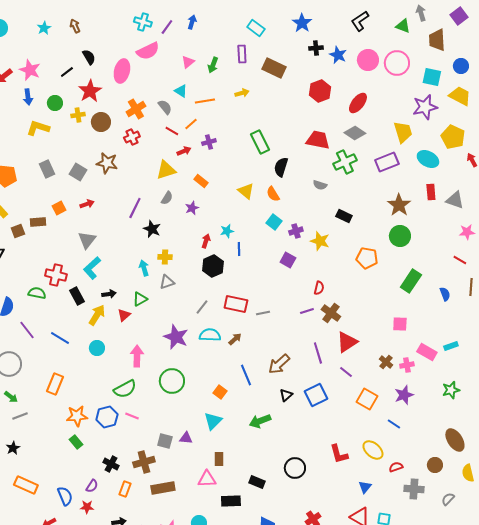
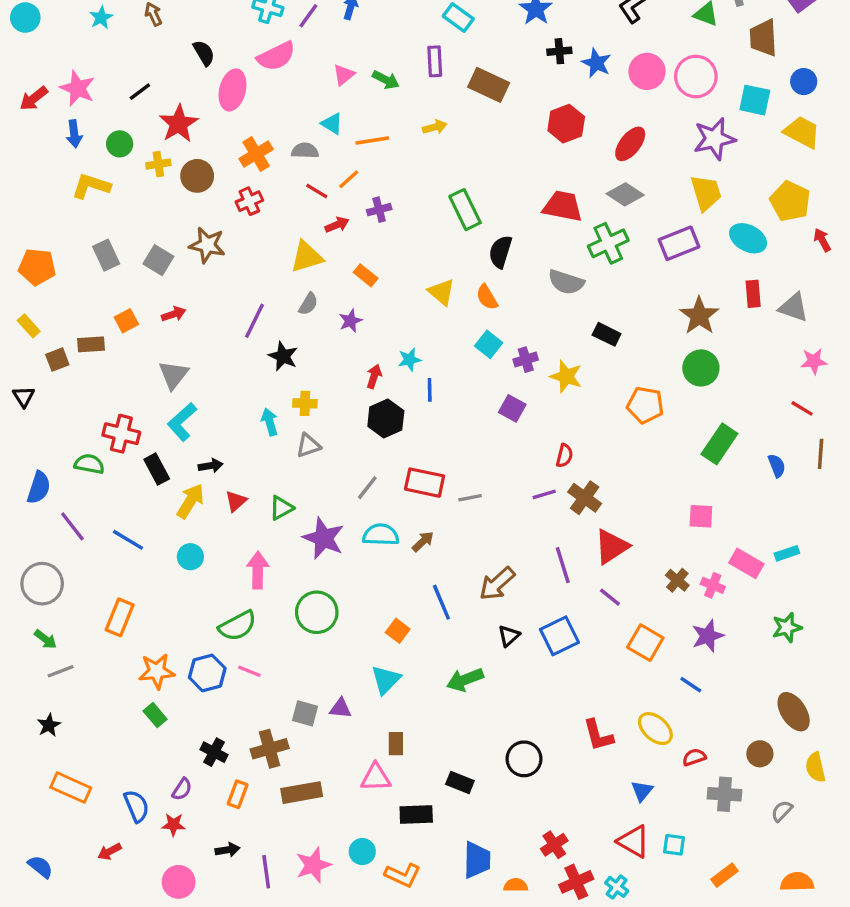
black semicircle: (89, 57) -> (204, 53), moved
green arrow: (213, 65) -> (386, 80), turned -84
gray semicircle: (165, 107) -> (305, 151), turned -49
purple star: (425, 107) -> (714, 139), moved
gray semicircle: (320, 185) -> (566, 282), size x1.5
green triangle: (140, 299) -> (281, 508), moved
pink cross: (407, 365) -> (713, 585), turned 32

